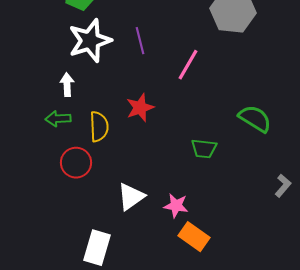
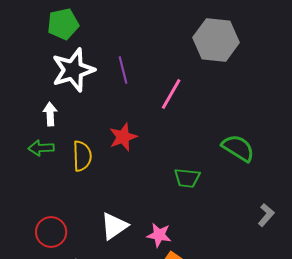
red circle: (76, 163) -> (51, 232), moved

